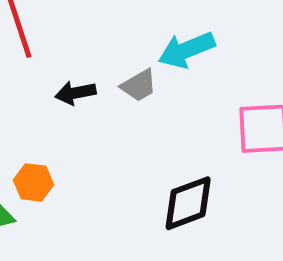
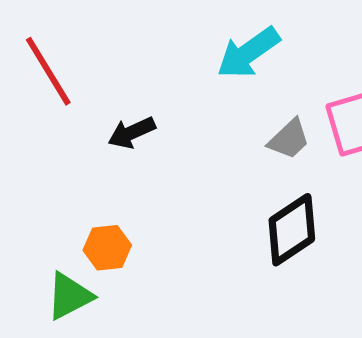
gray trapezoid: (139, 85) -> (289, 139), moved

